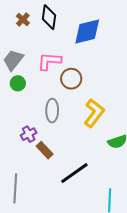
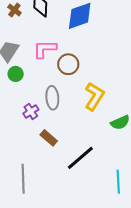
purple cross: (29, 134) -> (31, 111), moved

